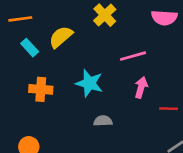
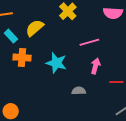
orange cross: (41, 89) -> (22, 58), moved
gray semicircle: (103, 121) -> (79, 91), moved

